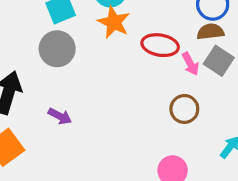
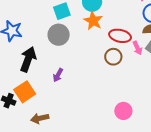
brown circle: (184, 109) -> (113, 57), moved
purple arrow: (60, 116) -> (58, 75), turned 88

